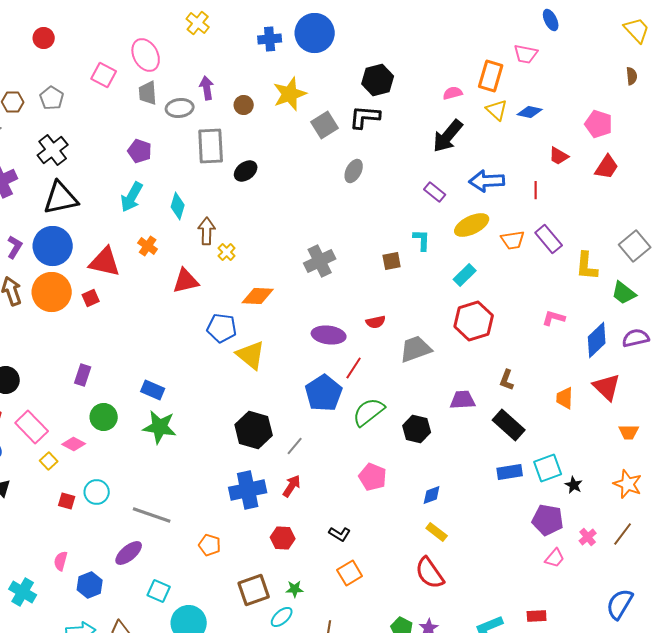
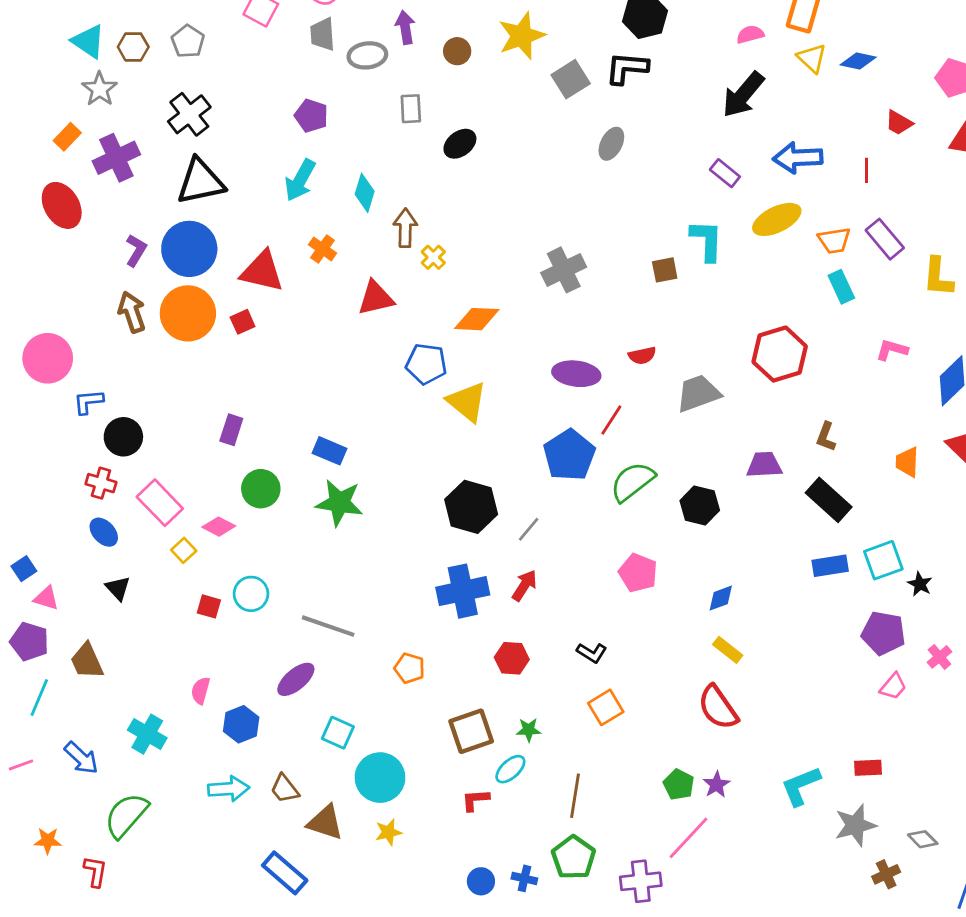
gray rectangle: (211, 146) -> (411, 109), size x0.6
cyan L-shape: (422, 240) -> (707, 240), size x1.4
cyan rectangle: (465, 275) -> (841, 287), moved, turned -70

